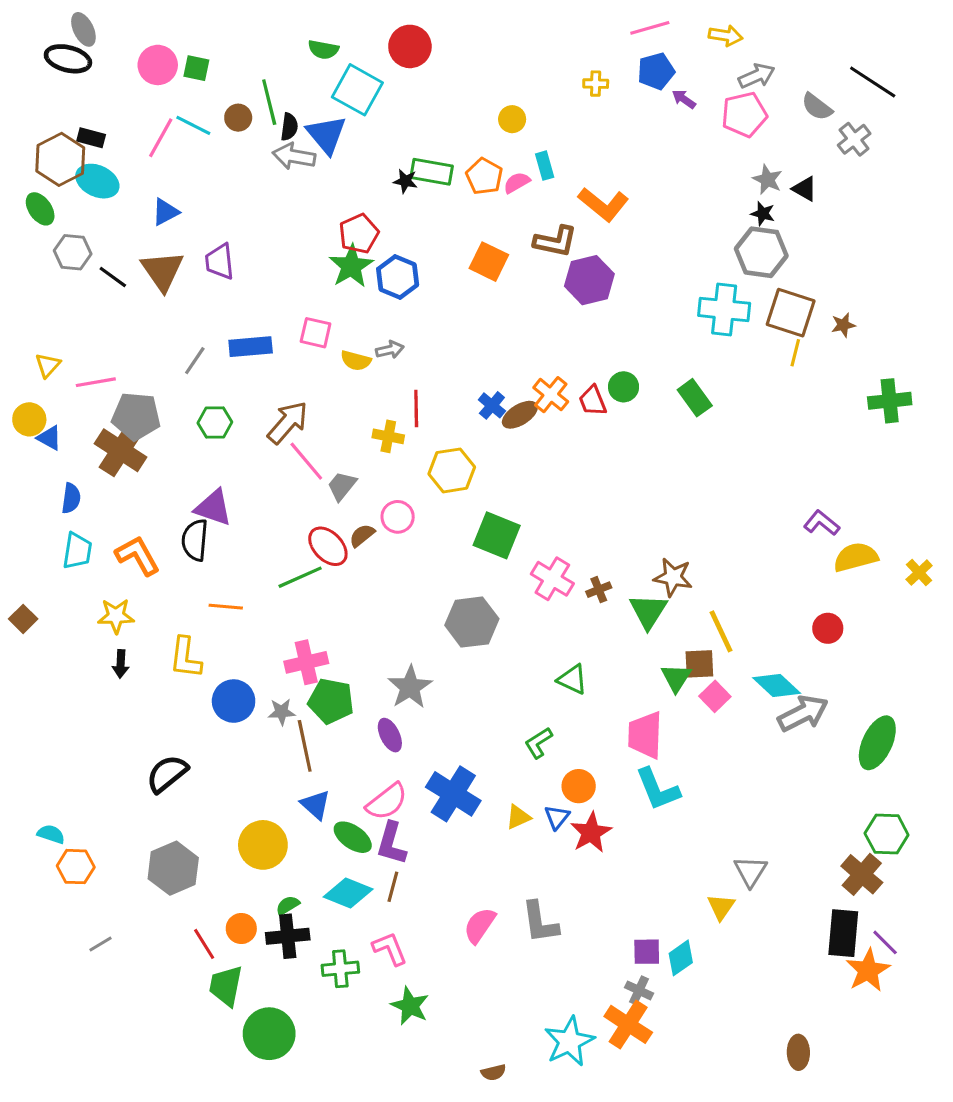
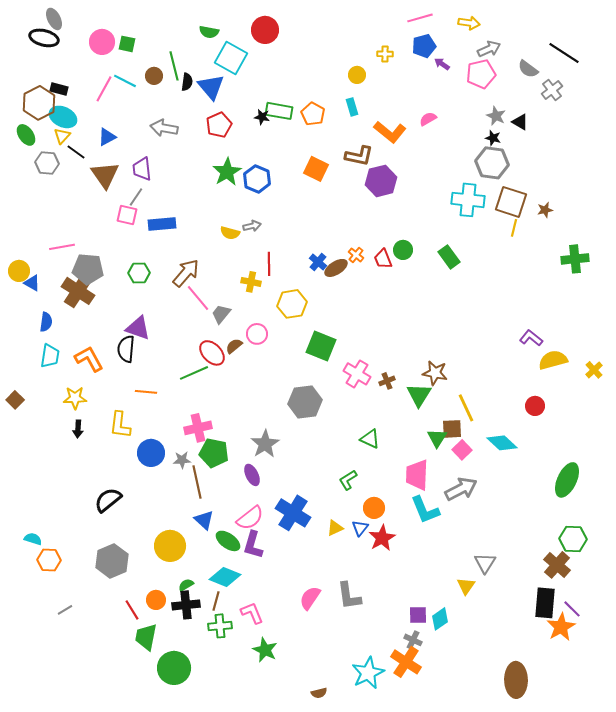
yellow circle: (512, 119) -> (357, 75), moved
gray arrow: (294, 156) -> (164, 128), moved
pink semicircle: (517, 183) -> (428, 119), moved
red pentagon: (359, 234) -> (219, 125), moved
black line: (113, 277) -> (76, 152), moved
pink square: (316, 333) -> (127, 215), moved
gray line: (195, 361) -> (136, 197), moved
yellow triangle: (48, 365) -> (62, 136), moved
orange cross: (551, 395) -> (356, 255), size x0.7
gray arrow: (803, 713) -> (461, 489), moved
brown line: (393, 887) -> (216, 601), moved
brown ellipse: (798, 1052) -> (516, 680), size x1.6

